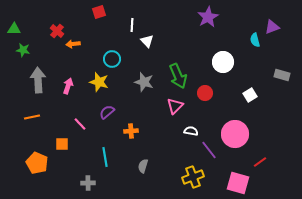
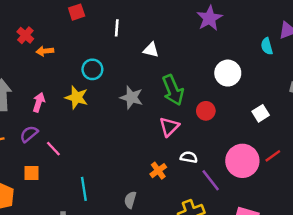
white triangle: (147, 41) -> (151, 50), moved, turned -32
purple semicircle: (107, 112) -> (29, 134), moved
orange cross: (131, 131) -> (158, 171), moved, turned -32
red line: (260, 162) -> (273, 156), moved

